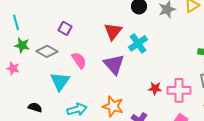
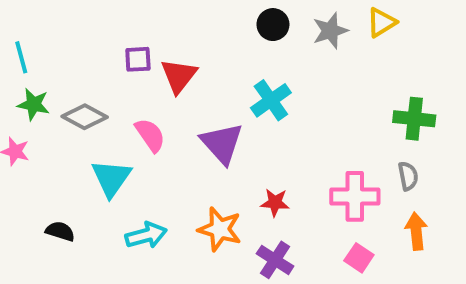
purple square: (65, 28) -> (138, 59), moved, turned -32
red triangle: (113, 31) -> (179, 76), moved
red star: (155, 88) -> (275, 203), moved

